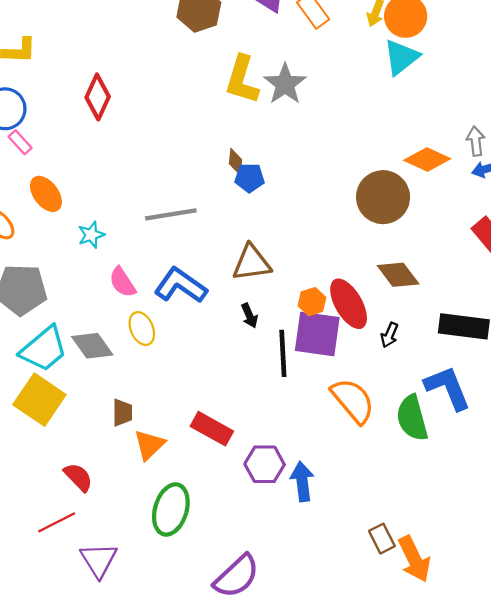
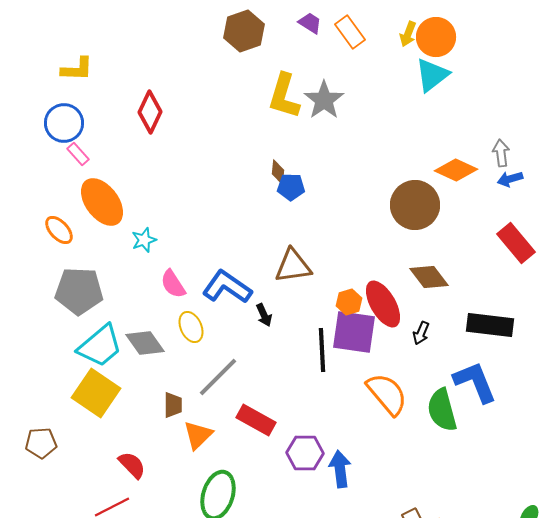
orange ellipse: (46, 194) -> (102, 202), size x1.4
gray line: (171, 214) -> (218, 377), moved, turned -36
black arrow: (249, 316) -> (264, 315), moved

